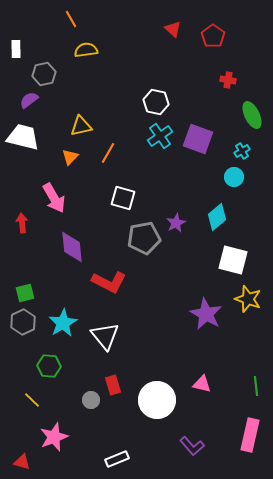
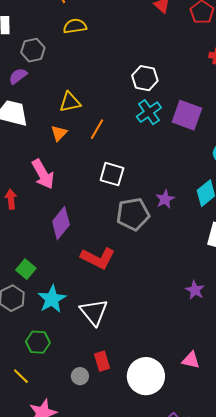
purple diamond: (72, 247) -> (61, 223), turned 44
green square: (25, 293) -> (26, 269), moved, turned -36
purple star: (206, 314) -> (195, 290), size x0.6

